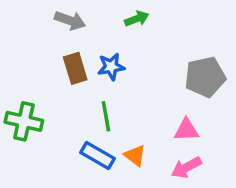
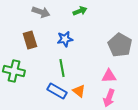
brown rectangle: (75, 68) -> (30, 40), moved
gray pentagon: (205, 77) -> (120, 45), turned -30
pink arrow: (186, 167) -> (109, 98), turned -42

